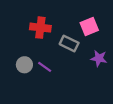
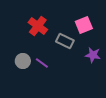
red cross: (40, 28) -> (38, 26), turned 30

